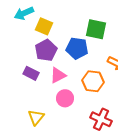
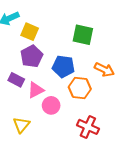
blue pentagon: (77, 48) -> (63, 67), moved
pink triangle: (58, 75) -> (36, 90), moved

